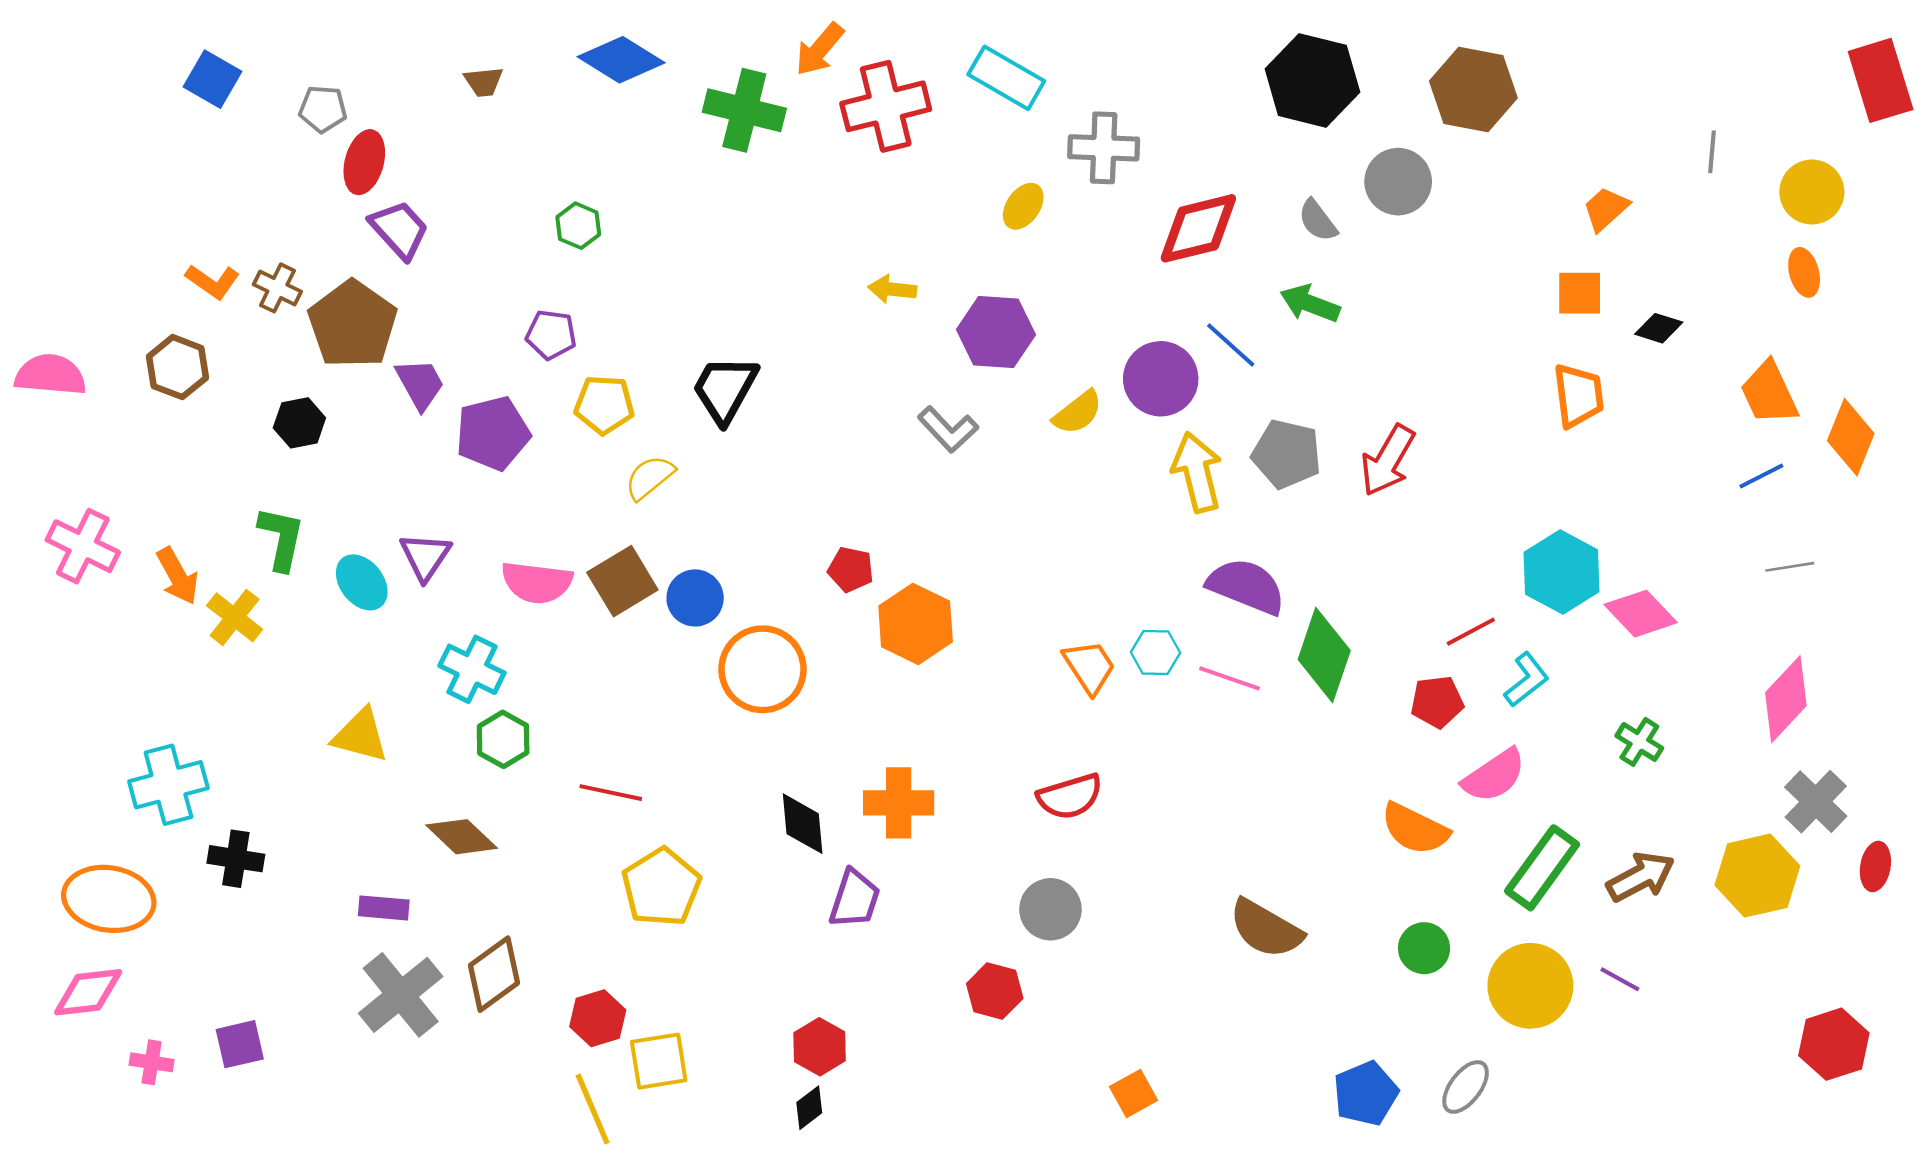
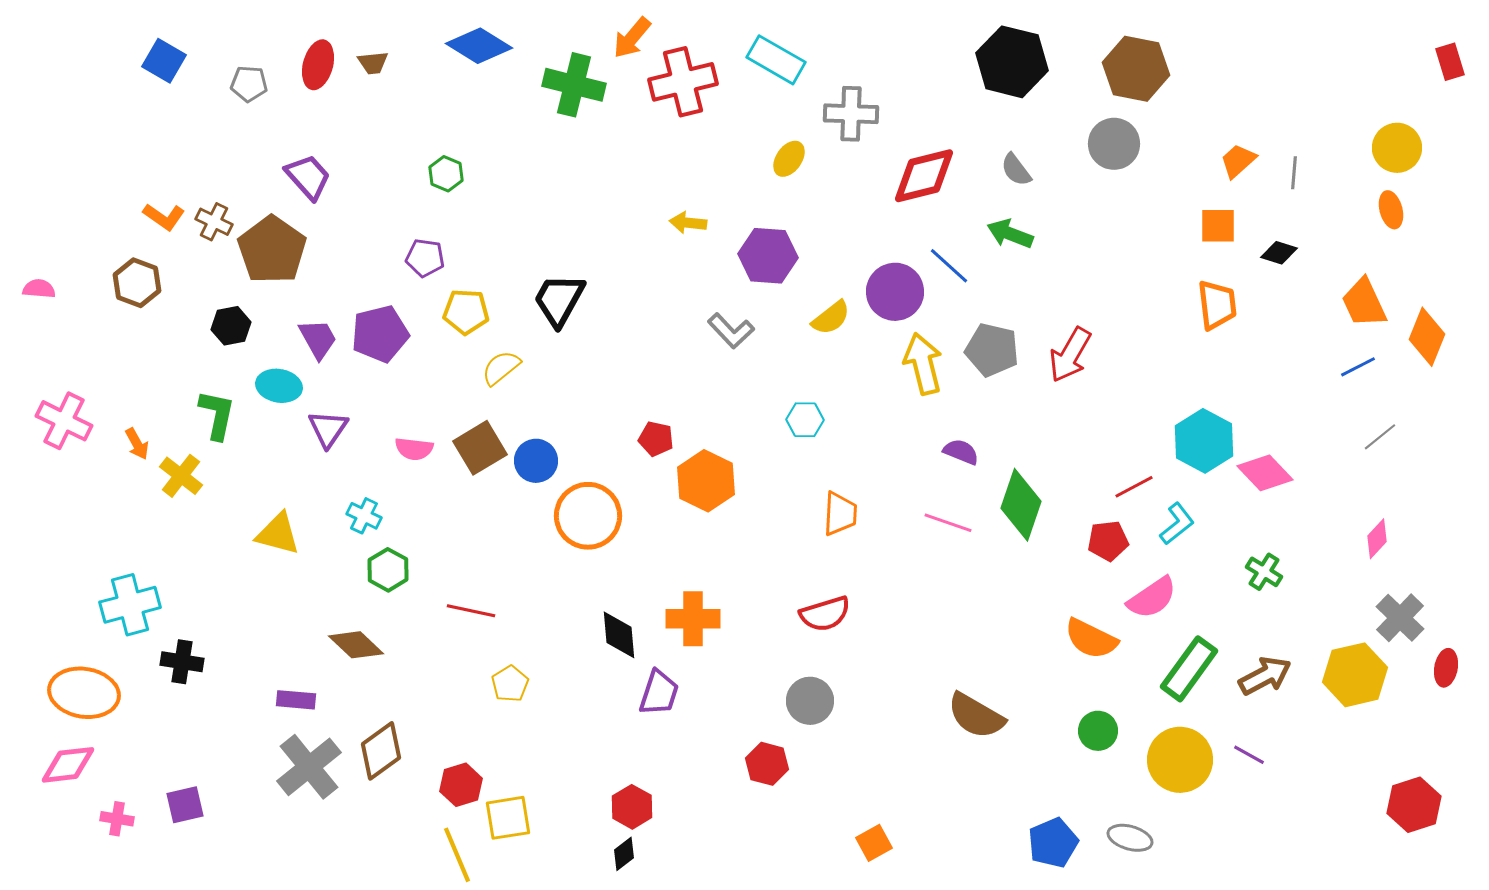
red rectangle: (1881, 80) -> (1450, 62), size x0.6
gray line: (1712, 152) -> (1294, 173), moved
red ellipse: (364, 162) -> (318, 65), moved
gray circle: (1398, 182) -> (1114, 144), moved
pink semicircle: (50, 375) -> (39, 289), size x0.6
purple trapezoid: (420, 384) -> (318, 339), moved
gray line: (1790, 567) -> (1380, 437), turned -30
orange arrow: (178, 576) -> (137, 444), size x0.7
cyan ellipse: (362, 582) -> (279, 386), moved, turned -42
pink semicircle: (537, 582) -> (414, 449), size x0.7
purple semicircle: (1246, 586) -> (961, 452), size x0.6
cyan hexagon: (1156, 652) -> (805, 420), moved
orange trapezoid: (1089, 667) -> (840, 514), turned 36
cyan cross: (472, 669) -> (364, 516), size x0.7
pink diamond: (1786, 699) -> (1377, 539), size x0.6
yellow triangle: (360, 735) -> (278, 534), moved
yellow pentagon: (661, 887) -> (510, 684), size x0.6
gray ellipse: (1466, 1087) -> (1130, 838), turned 69

